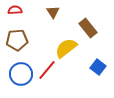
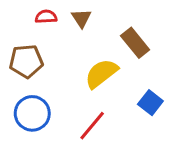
red semicircle: (15, 10) -> (46, 17), moved
red line: (47, 70) -> (92, 126), moved

